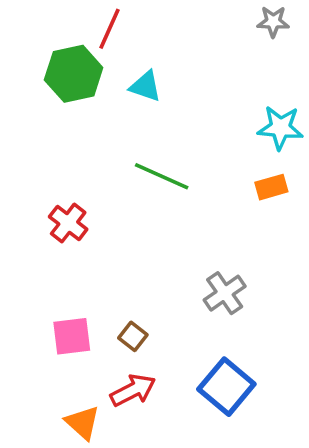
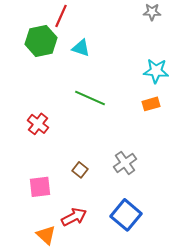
brown square: (133, 336) -> (80, 170), moved

